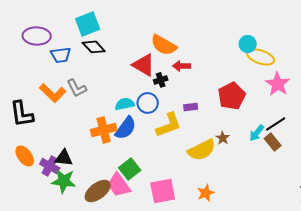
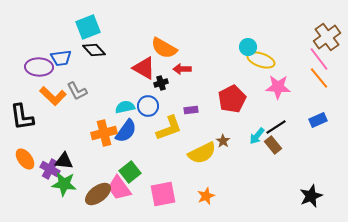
purple ellipse: (37, 36) -> (39, 67), moved
pink star: (278, 84) -> (278, 87), turned -30

